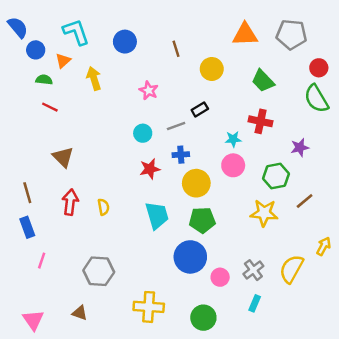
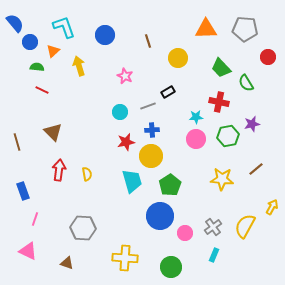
green semicircle: (316, 99) -> (246, 83), moved, size x0.7
green hexagon: (276, 176) -> (228, 136), moved
yellow circle: (196, 183) -> (151, 156), moved
brown line: (27, 193) -> (17, 142), moved
green pentagon: (202, 220) -> (170, 185), turned -30
pink triangle: (33, 320) -> (28, 251), moved, turned -30

